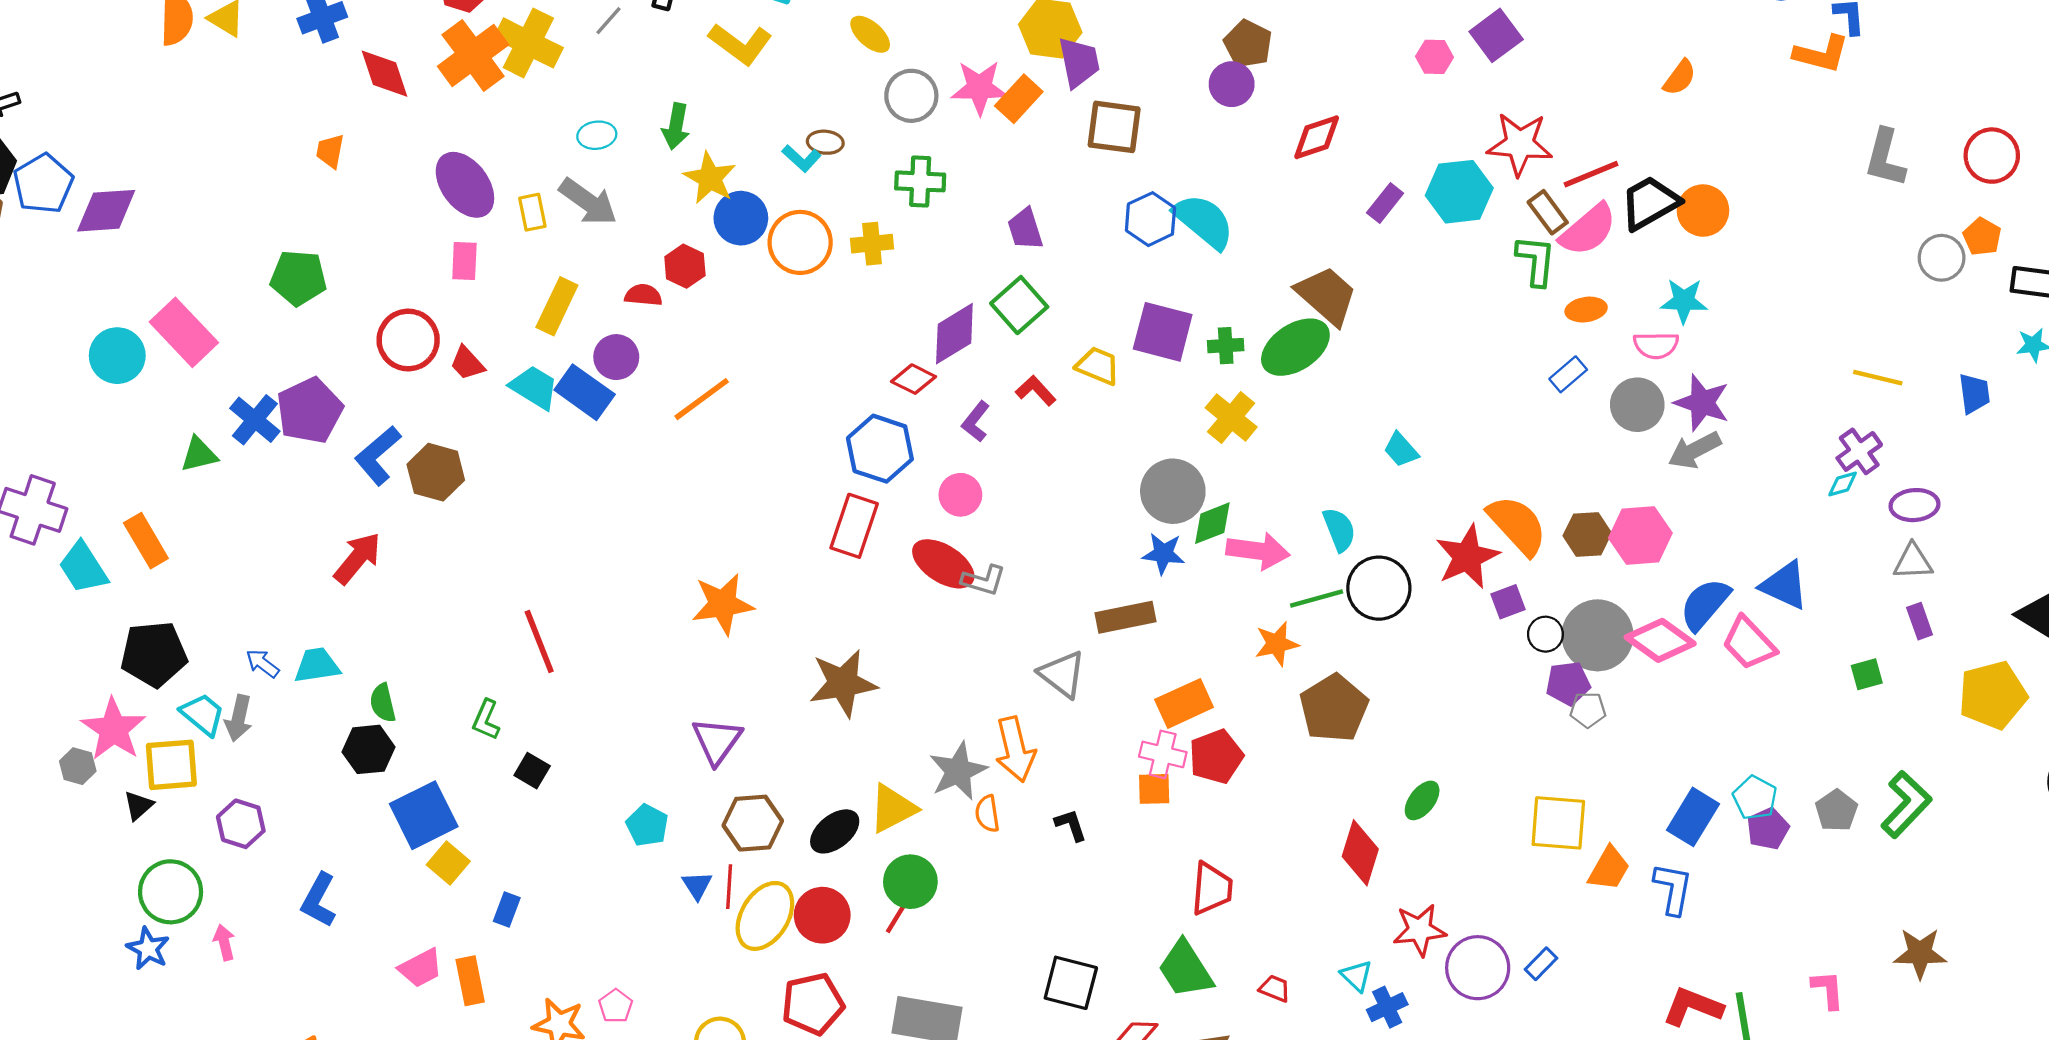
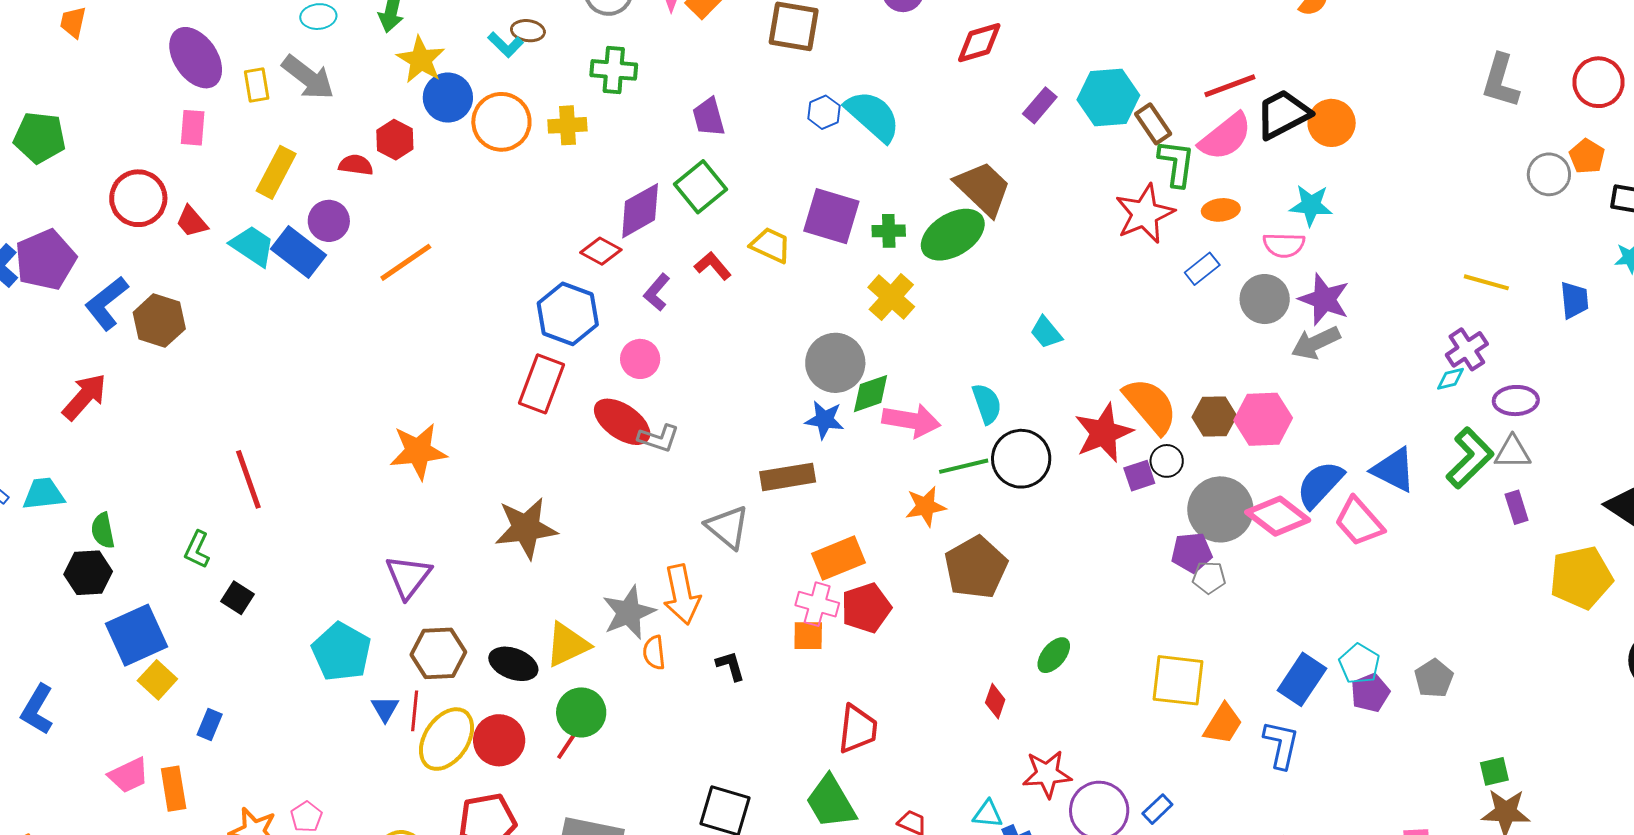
red star: (1520, 144) -> (1145, 214), moved, turned -30
brown rectangle: (1548, 212) -> (1153, 124), moved
blue hexagon: (1150, 219) -> (824, 112), size x0.7
black circle: (1545, 634) -> (1167, 461), moved
green square: (1867, 674) -> (1494, 771), moved
green L-shape: (1906, 804) -> (1470, 458), moved
cyan pentagon: (647, 825) -> (341, 652), size x1.5
black ellipse: (835, 831) -> (513, 664), turned 57
red diamond: (1360, 853) -> (995, 701), size x0.6
cyan triangle: (1357, 976) -> (988, 814), turned -40

